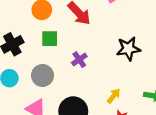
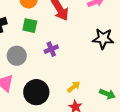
black star: (128, 49) -> (103, 39), moved

